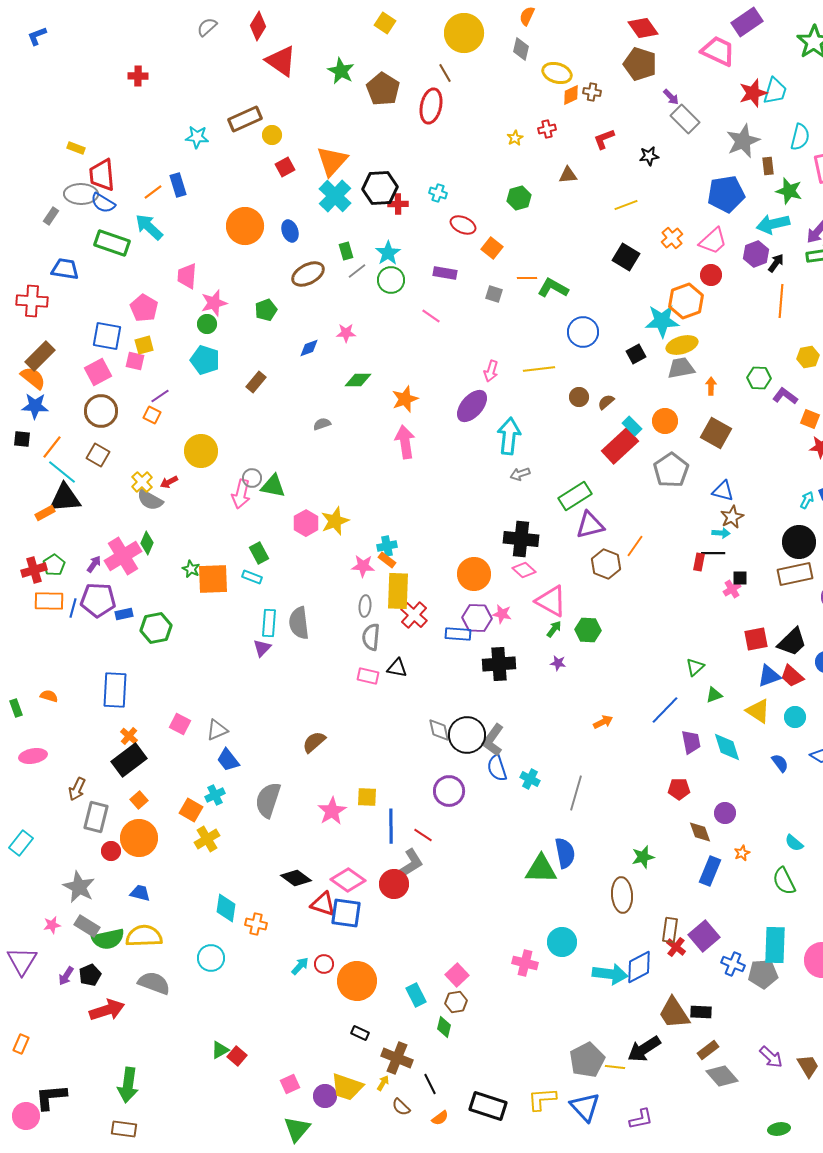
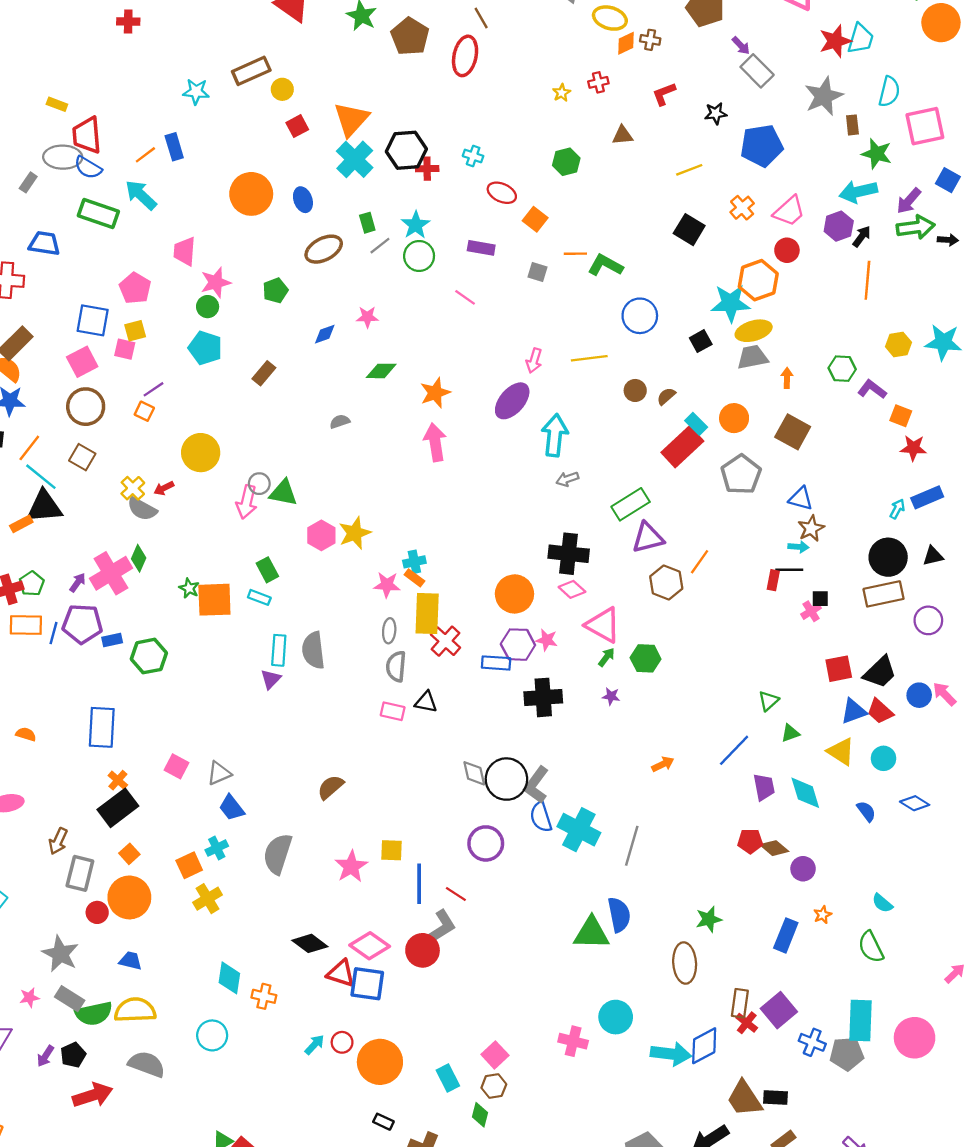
blue pentagon: (726, 194) -> (762, 146), moved
cyan cross: (530, 779) -> (579, 830), size x1.8
orange square: (191, 810) -> (189, 865), turned 35
brown diamond: (700, 832) -> (774, 848), moved, turned -30

